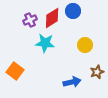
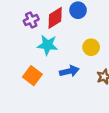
orange square: (15, 71) -> (32, 76), moved
blue arrow: (72, 82) -> (69, 71), moved

